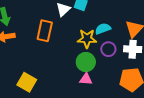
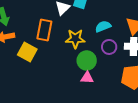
yellow star: (87, 39) -> (75, 39), moved
yellow square: (27, 82) -> (27, 52), moved

